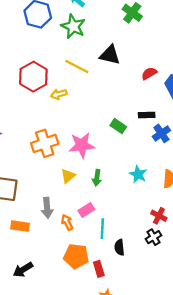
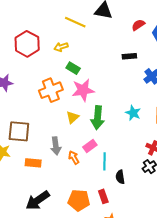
red hexagon: (33, 77) -> (27, 44), moved
black rectangle: (147, 115) -> (129, 56), moved
green rectangle: (118, 126) -> (73, 68), moved
green arrow: (97, 178) -> (98, 118), size x1.6
orange pentagon: (76, 256) -> (79, 200), moved
black arrow: (23, 270) -> (38, 200), size x1.4

